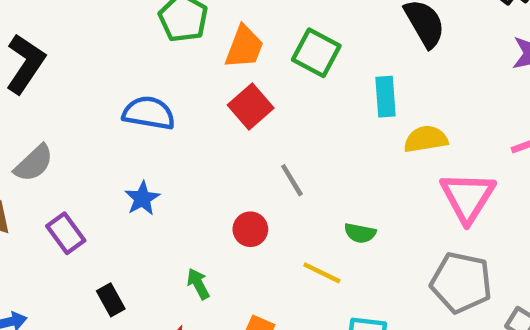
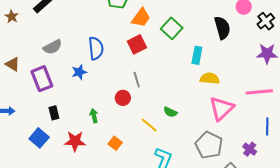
blue semicircle: (149, 113) -> (96, 48), moved, turned 60
gray semicircle: (34, 163) -> (53, 47), moved
gray line: (292, 180) -> (137, 80), moved
purple rectangle: (66, 233) -> (42, 79), size x1.4

